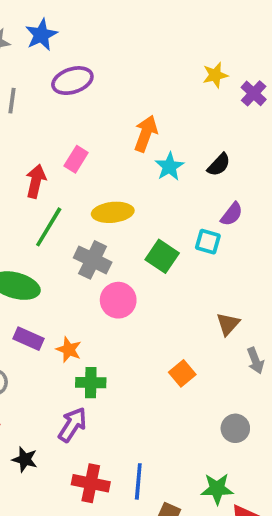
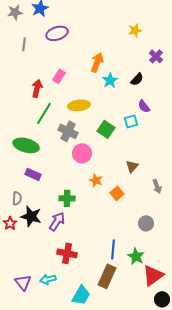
purple cross: (254, 93) -> (156, 56), moved
purple semicircle: (232, 214) -> (144, 106), turned 104
cyan square: (208, 242) -> (131, 121), turned -32
brown triangle: (228, 324) -> (132, 166), moved
orange star: (69, 350) -> (96, 180), moved
black star: (25, 459) -> (31, 216), moved, size x1.5
blue line: (138, 481) -> (113, 249), moved
green star: (217, 489) -> (136, 256), turned 30

